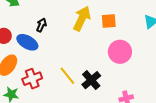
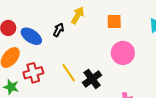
yellow arrow: (82, 18) -> (78, 15), moved, size x0.7
black arrow: (41, 25) -> (58, 30), moved

